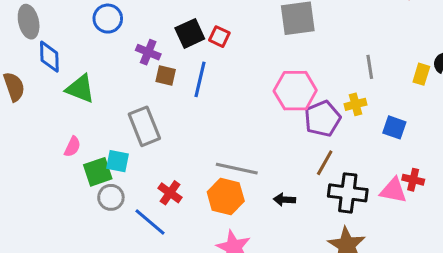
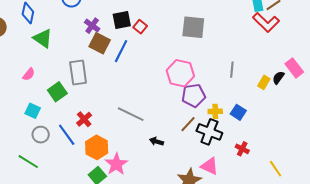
brown square: (166, 76) -> (100, 43), size x1.5
yellow cross: (356, 104) -> (215, 111), moved
cyan square: (118, 161) -> (33, 111), moved
green square: (98, 172) -> (57, 92), moved, turned -30
pink triangle: (393, 190) -> (210, 166), moved
black cross: (348, 193) -> (209, 132), moved
orange hexagon: (226, 196) -> (97, 147), moved
gray circle: (111, 197) -> (41, 135), moved

